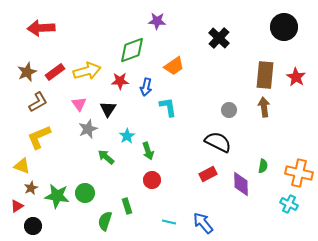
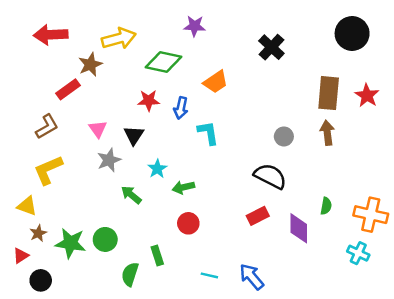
green diamond: (132, 50) -> (164, 62), turned 32
yellow arrow: (87, 71) -> (119, 38), moved
brown star: (27, 72) -> (90, 65), moved
green arrow: (148, 151) -> (183, 187), turned 96

